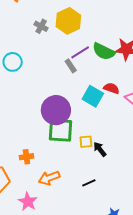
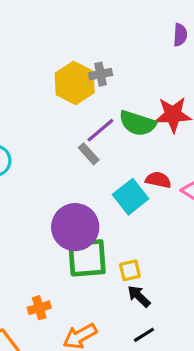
gray cross: (41, 26) -> (101, 74), moved, turned -32
cyan square: (93, 96) -> (131, 197), turned 30
black arrow: (100, 149) -> (139, 296), moved

